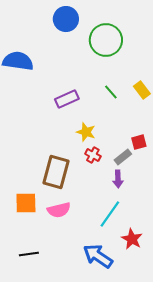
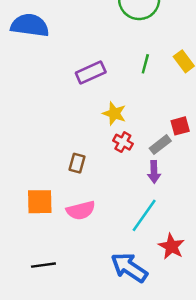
green line: (111, 92) -> (145, 64), turned 56
brown rectangle: (56, 172) -> (77, 163), size x0.5

